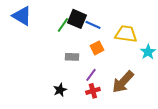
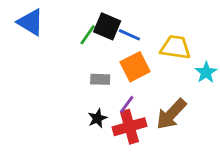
orange square: (97, 48) -> (135, 67), size x1.5
black star: (60, 90) -> (97, 118), moved
red cross: (93, 91) -> (129, 127), size x1.6

